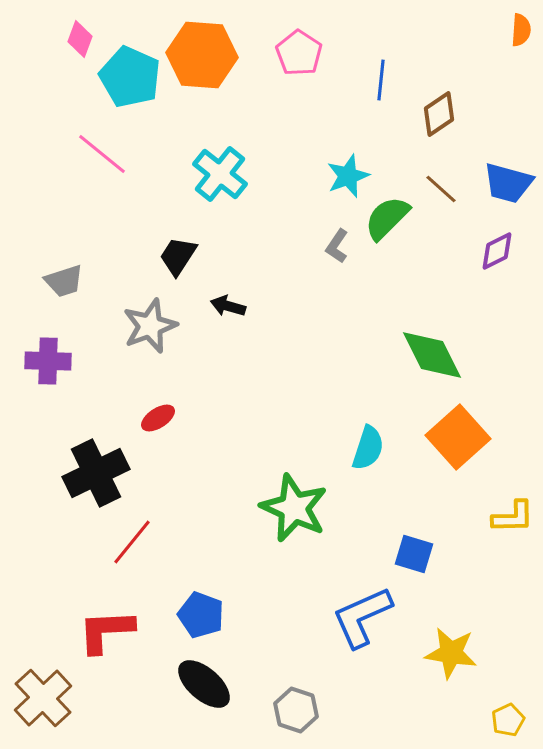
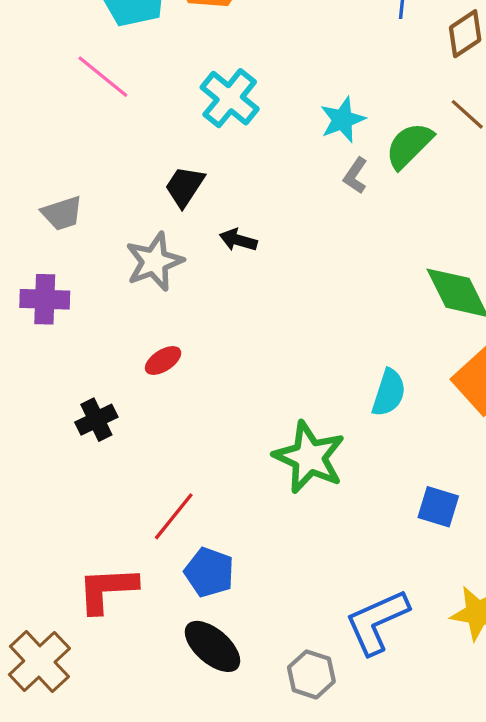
cyan star: (348, 176) -> (343, 120), moved
black cross: (96, 473) -> (96, 420), size x0.6
red line: (132, 542) -> (174, 516), moved
blue L-shape: (362, 617) -> (377, 622), moved

